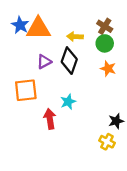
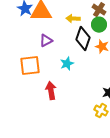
black diamond: (69, 61) -> (83, 39), moved
cyan star: (68, 102) -> (67, 64), moved

